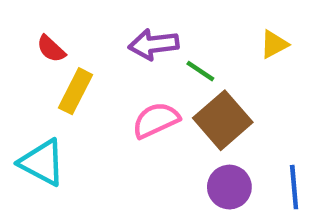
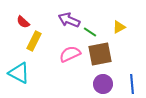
purple arrow: (154, 44) -> (69, 20), turned 30
yellow triangle: (274, 44) -> (119, 27), moved
brown square: (223, 120) -> (100, 54), turned 30

